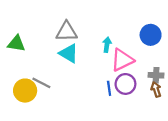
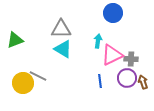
blue circle: (151, 35) -> (113, 13), moved
green triangle: (16, 44) -> (15, 40), turned -30
gray cross: (156, 75) -> (131, 59), moved
purple circle: (125, 84) -> (127, 78), moved

